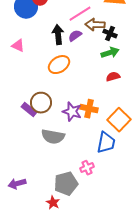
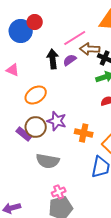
orange ellipse: (59, 65) -> (36, 95), moved
purple star: (72, 112) -> (57, 121), moved
pink cross: (87, 168) -> (59, 192), moved

